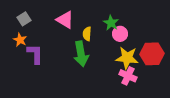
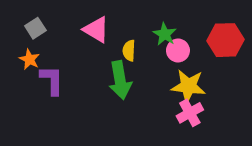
red hexagon: (152, 54) -> (225, 40), moved
pink cross: (128, 76) -> (190, 113), turned 36

